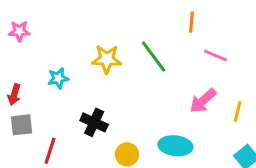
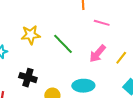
green line: (154, 56) -> (63, 44), moved
yellow line: (238, 112) -> (121, 58), turned 32

